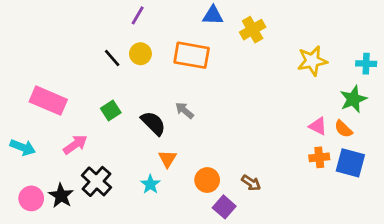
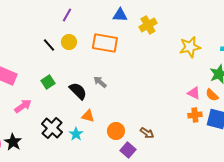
orange triangle: (167, 159) -> (88, 116), turned -48
black cross: (96, 181) -> (52, 128), moved

